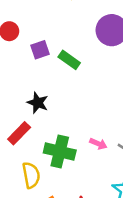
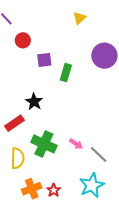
green rectangle: (69, 60) -> (66, 73), turned 60

